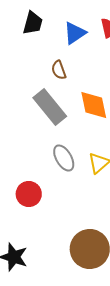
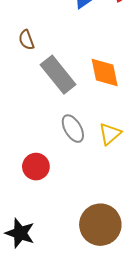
brown semicircle: (59, 70) -> (26, 40), moved

